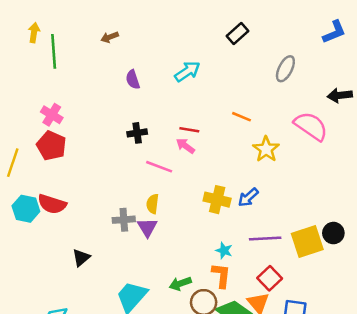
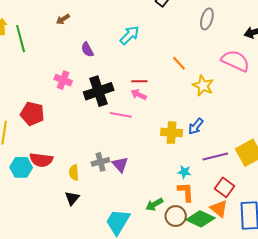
pink cross: (52, 115) -> (63, 80), moved
orange line: (242, 117) -> (179, 63), turned 35
black cross: (137, 133) -> (99, 91), size x1.8
yellow semicircle: (153, 204) -> (74, 173), moved

